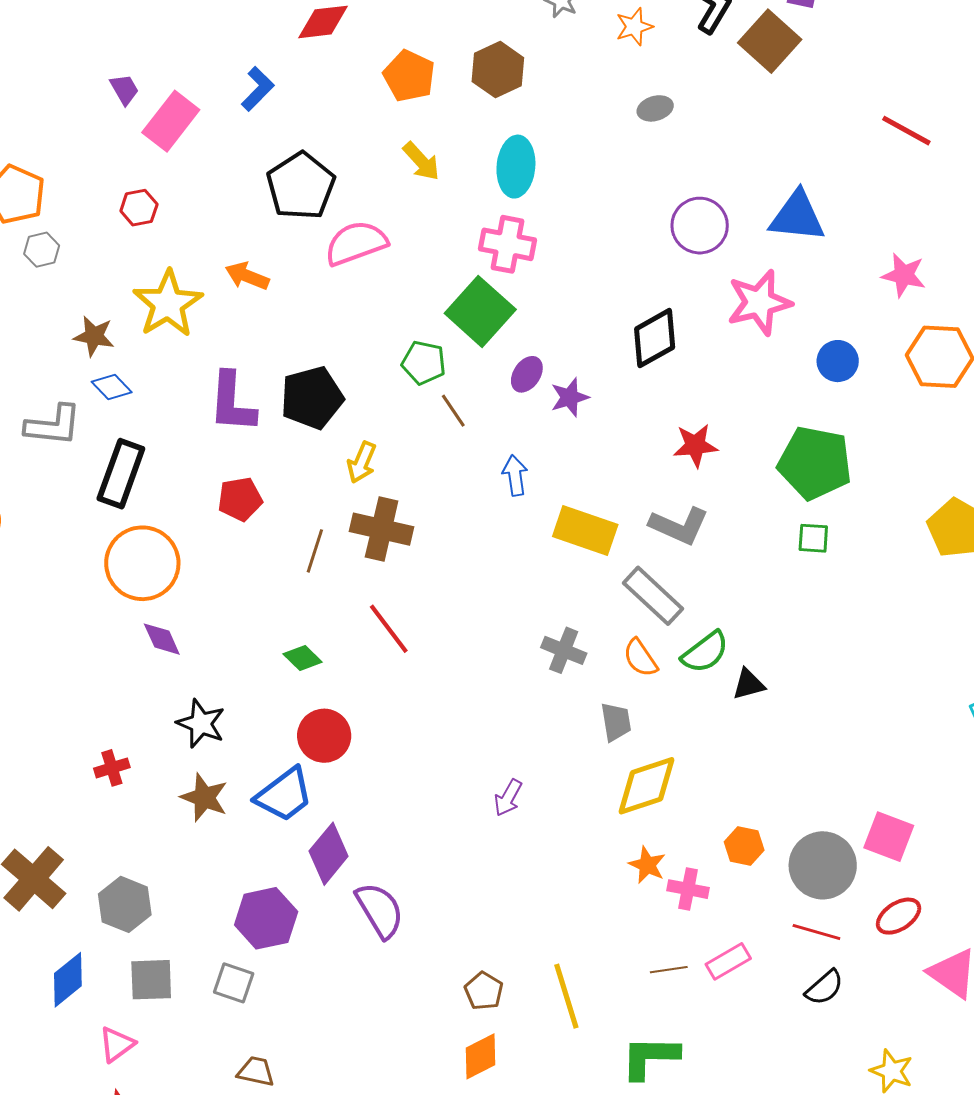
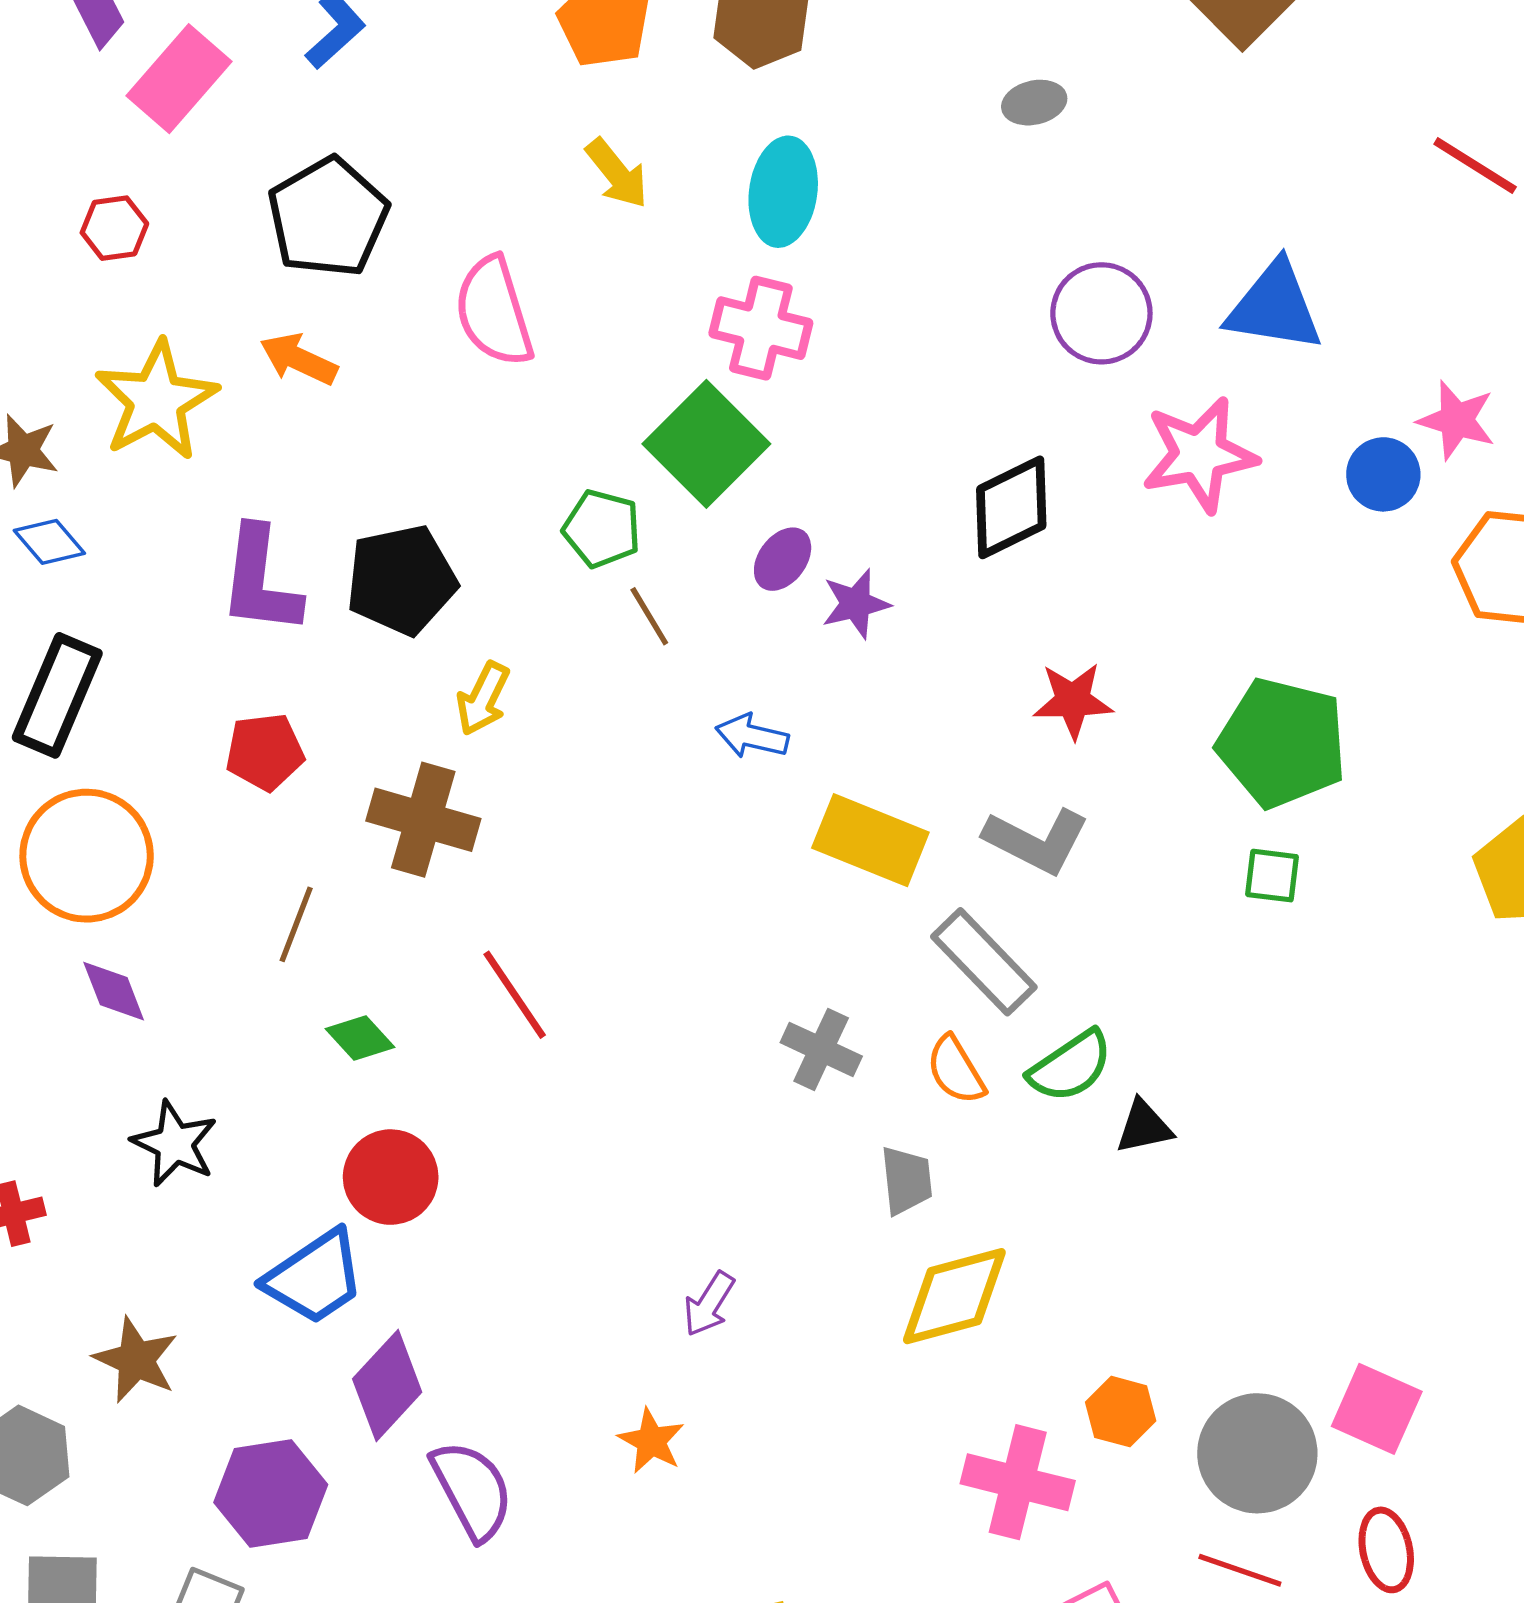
black pentagon: (301, 186) -> (328, 217), moved
pink semicircle: (356, 243) -> (494, 312), turned -90
blue circle: (838, 361) -> (1383, 474), moved
blue arrow: (515, 475) -> (752, 736), turned -72
brown cross: (382, 529) -> (423, 820), moved
brown line: (315, 551) -> (296, 924), moved
brown star: (204, 797) -> (136, 1360), moved
orange star: (647, 865) -> (651, 1441), moved
pink cross: (688, 889) -> (1018, 1482), size x1.5
red ellipse: (899, 916) -> (1386, 1550), turned -72

